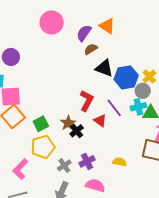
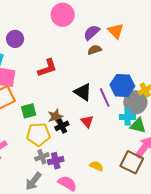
black triangle: (104, 68) -> (83, 92), moved
gray circle: (143, 91) -> (135, 102), size x1.5
red L-shape: (87, 101) -> (47, 68), moved, turned 30
purple line: (114, 108) -> (105, 97), moved
yellow pentagon: (43, 147) -> (38, 134), moved
purple cross: (87, 161) -> (56, 161), moved

